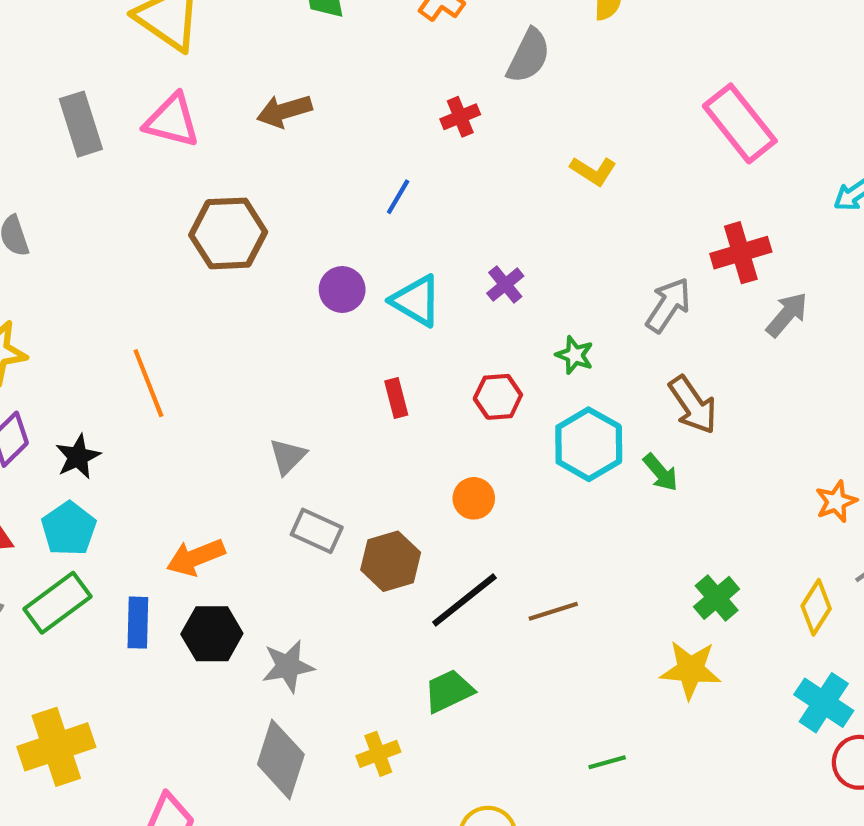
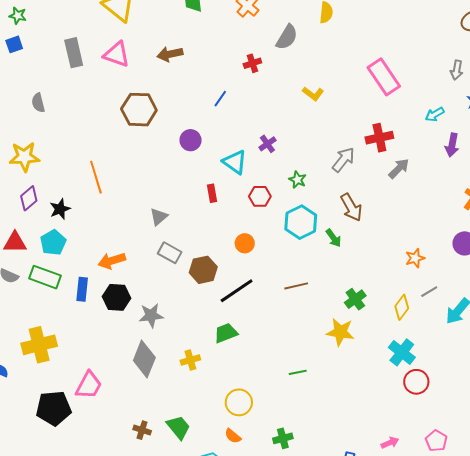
cyan triangle: (416, 301) -> (235, 162), moved
green rectangle: (58, 603) -> (45, 277), turned 52
brown line: (553, 611) -> (296, 286), moved

